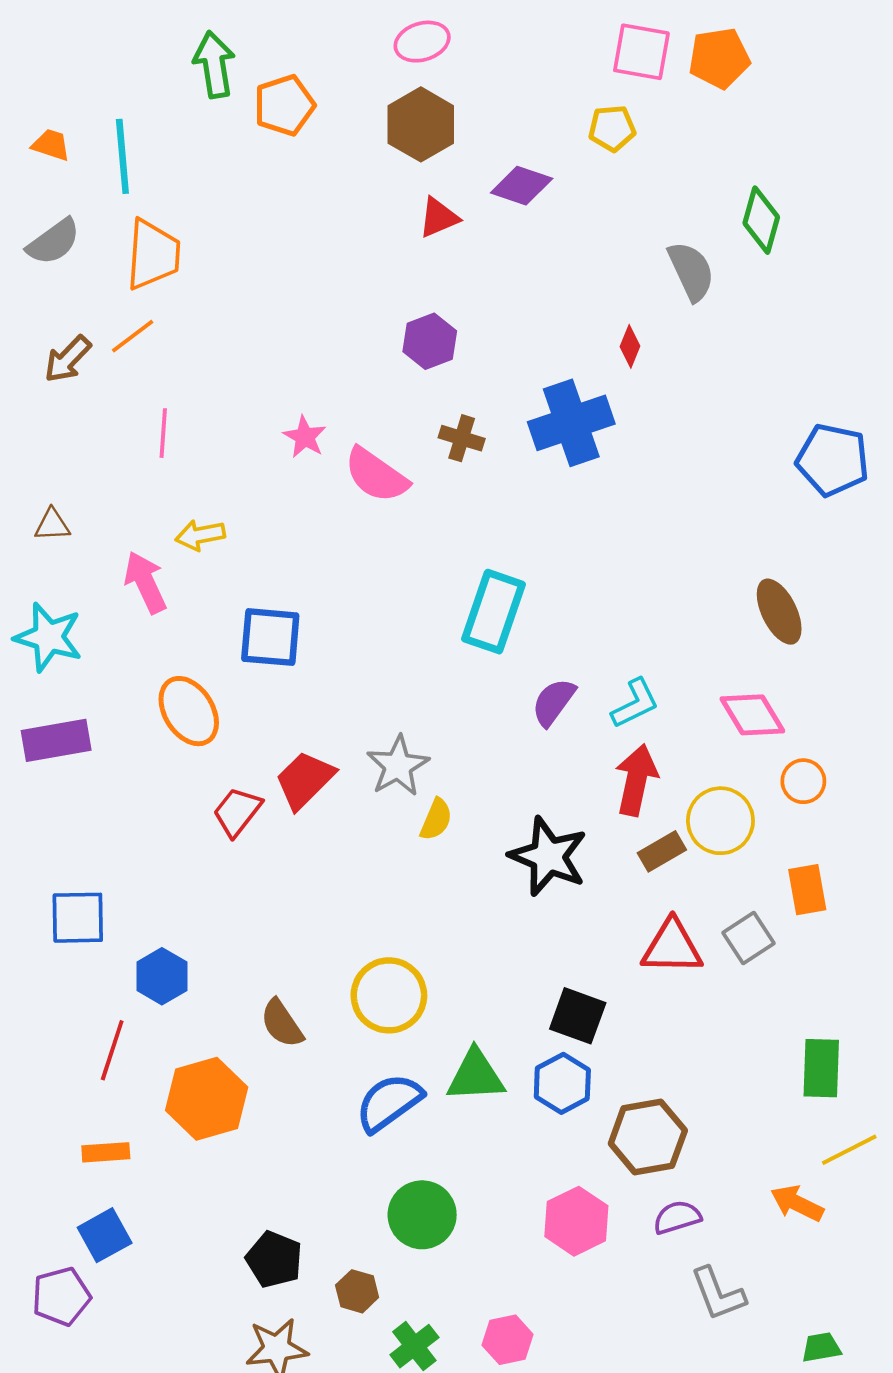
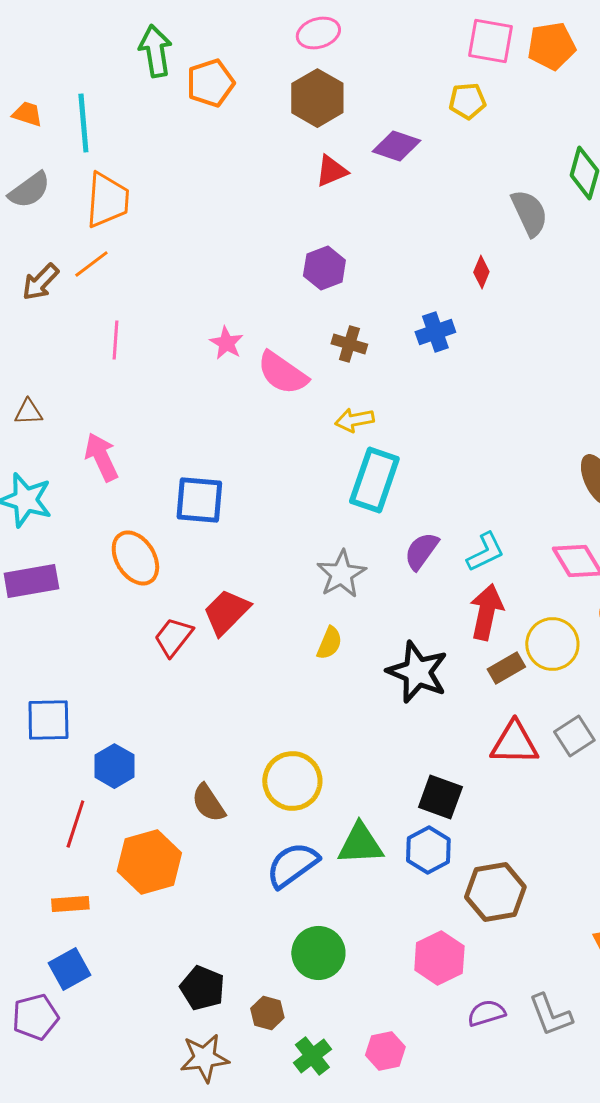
blue cross: (571, 423) -> (435, 332), size x0.6
yellow arrow: (200, 535) -> (354, 420), moved
gray star: (398, 766) -> (341, 574), moved
purple semicircle: (677, 1217) -> (486, 1013), moved

